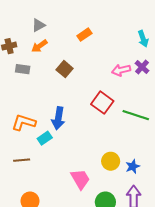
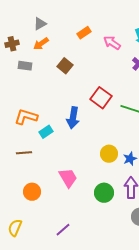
pink arrow: (121, 70) -> (112, 43), moved, turned 48
blue arrow: (58, 118) -> (73, 118), moved
pink trapezoid: (80, 179) -> (68, 178), moved

